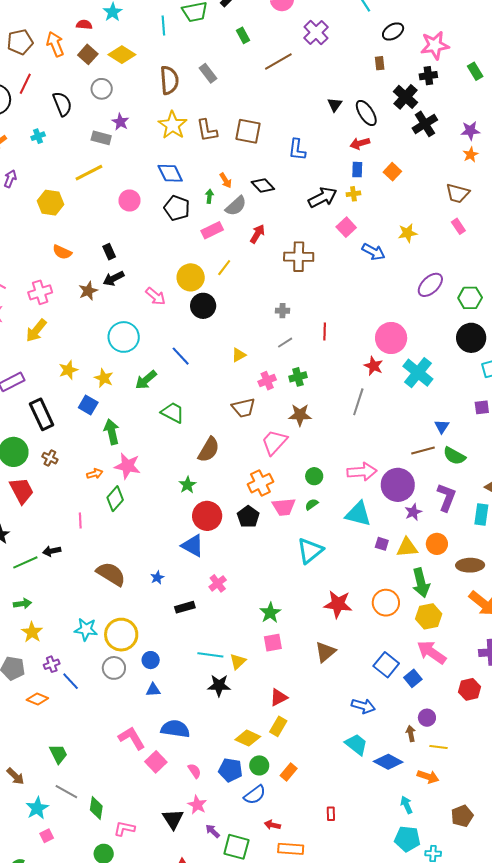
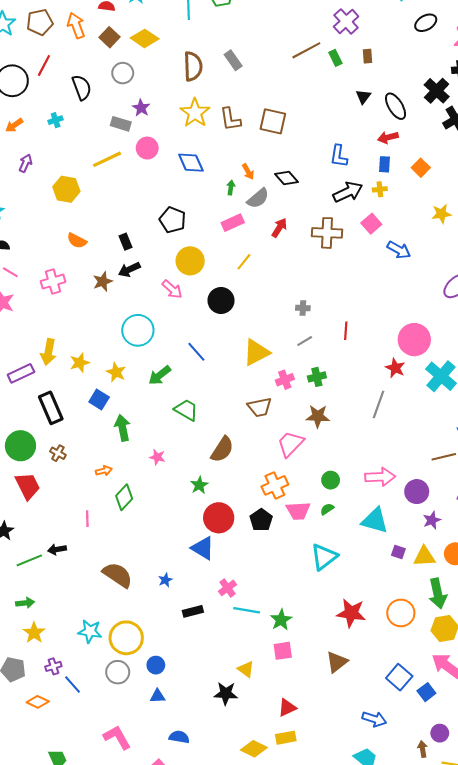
green rectangle: (243, 35) -> (335, 58), moved
brown rectangle: (380, 63) -> (368, 56), moved
blue L-shape: (297, 150) -> (339, 156), moved
pink circle: (130, 201) -> (147, 148), moved
black pentagon: (177, 208) -> (173, 220), moved
yellow star: (408, 233) -> (441, 214), moved
brown cross: (299, 257) -> (327, 233), moved
yellow circle: (191, 277) -> (190, 261), moved
yellow arrow: (36, 331) -> (48, 352), moved, turned -30
yellow triangle: (239, 355) -> (256, 352), size x1.8
pink star: (127, 466) -> (157, 457), moved, size x0.6
purple circle: (398, 485) -> (417, 492), size x0.7
cyan line: (210, 655) -> (247, 610), moved
yellow triangle: (238, 661) -> (246, 669), turned -42
yellow rectangle: (278, 726) -> (286, 738), turned 48
blue semicircle: (175, 729) -> (179, 737), size x0.7
pink L-shape: (132, 738) -> (117, 737), moved

